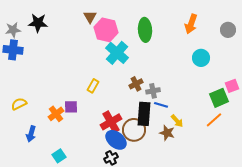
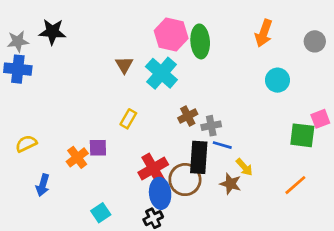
brown triangle: (90, 17) -> (124, 65), moved
pink hexagon: (106, 30) -> (171, 35), moved
green square: (219, 98) -> (302, 135), turned 30
orange line: (214, 120) -> (295, 185), moved
blue ellipse: (116, 140) -> (160, 193), turned 45
cyan square: (59, 156) -> (101, 213), moved

